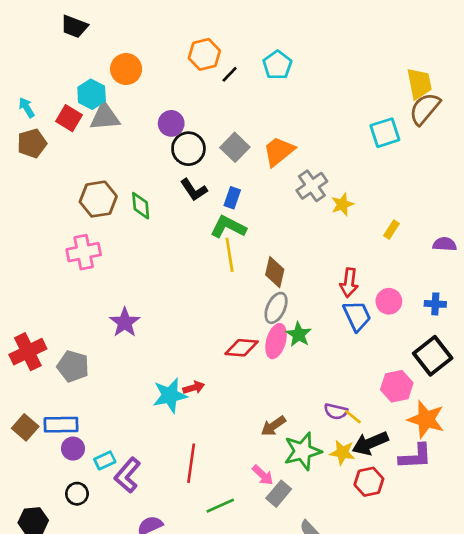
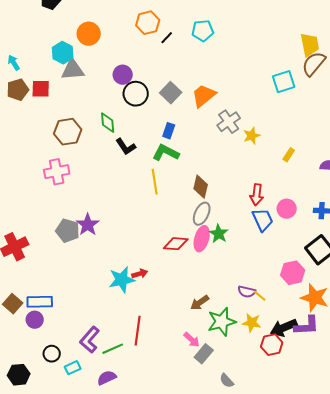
cyan pentagon: (277, 65) -> (203, 31), turned 30
red square: (69, 118) -> (41, 89), moved, turned -30
black L-shape: (194, 190) -> (126, 147), moved
green diamond: (141, 206) -> (108, 123), moved
yellow line: (230, 255) -> (155, 182), moved
gray pentagon: (73, 366) -> (68, 231), moved
black arrow: (370, 443) -> (284, 328), moved
purple circle: (73, 449) -> (35, 320), moved
cyan rectangle: (105, 461) -> (73, 368), moved
green line: (220, 506) -> (113, 349), moved

